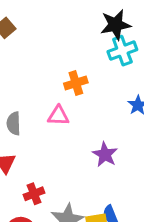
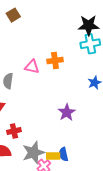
pink triangle: (58, 116) -> (32, 67), moved

